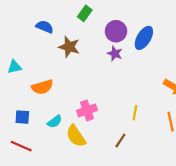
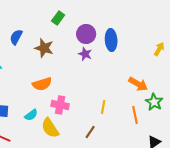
blue semicircle: (45, 27) -> (16, 37), moved, turned -84
blue ellipse: (144, 38) -> (111, 40), turned -35
orange semicircle: (42, 87) -> (42, 84), moved
pink cross: (87, 110) -> (60, 105), turned 30

